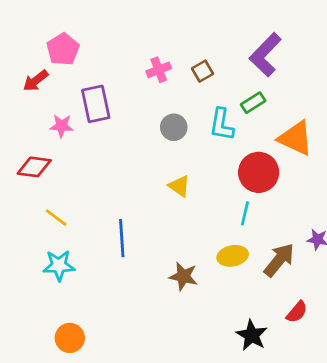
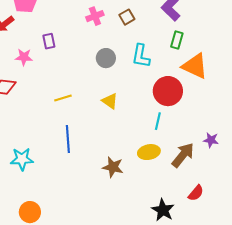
green rectangle: (253, 103) -> (177, 40), moved, turned -42
purple rectangle: (96, 104) -> (49, 41), size x0.6
yellow line: (56, 218) -> (63, 98), moved, turned -54

